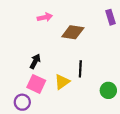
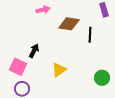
black line: (80, 69) -> (90, 35), moved
pink square: (36, 84) -> (18, 67), moved

